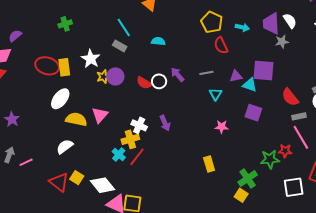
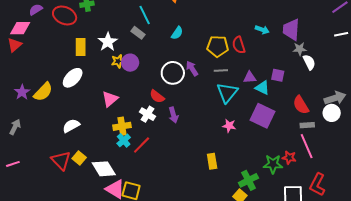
white semicircle: (290, 21) -> (309, 62), moved
yellow pentagon: (212, 22) -> (218, 46), moved, turned -30
cyan semicircle: (158, 41) -> (177, 33), turned 112
red ellipse: (47, 66) -> (65, 15), moved
purple square: (263, 71) -> (278, 75), size x0.6
white circle: (159, 81) -> (173, 73), size x1.5
red semicircle: (144, 83) -> (157, 96), moved
cyan triangle: (215, 94) -> (227, 93), size x1.6
purple square: (253, 113) -> (262, 116), size x1.4
yellow semicircle: (76, 119) -> (43, 92), moved, turned 115
yellow cross: (130, 139) -> (122, 126), moved
pink line: (26, 162) -> (13, 164), moved

